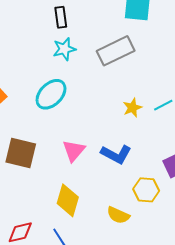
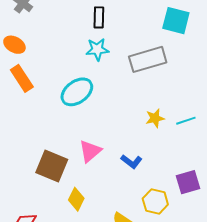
brown square: (21, 153) -> (52, 166), moved
blue L-shape: (116, 154) -> (131, 161), size x0.7
yellow diamond: (68, 200) -> (76, 199), size x0.7

